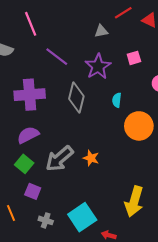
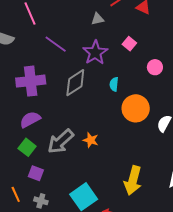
pink square: (134, 58) -> (129, 44), turned -32
gray diamond: (76, 98) -> (75, 83), turned 44
gray cross: (46, 220) -> (41, 201), moved

